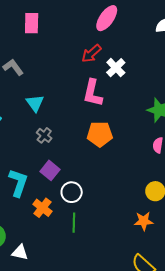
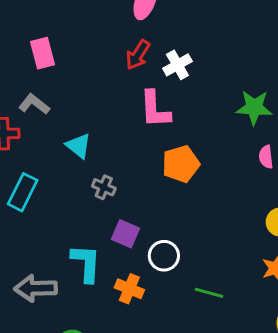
pink rectangle: (32, 23) -> (43, 53), moved
white cross: (116, 68) -> (177, 65), turned 30
green line: (74, 223) -> (209, 293), moved, turned -60

